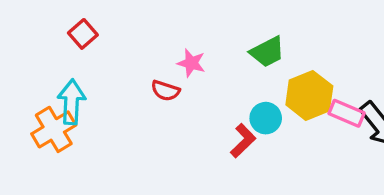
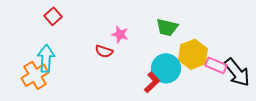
green trapezoid: (267, 52) -> (167, 27), turned 40
cyan circle: (266, 118) -> (166, 68), size x1.5

